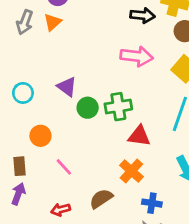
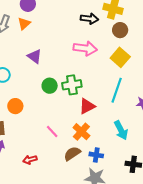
purple triangle: (67, 87) -> (35, 56), moved
red triangle: (139, 136) -> (87, 106), turned -36
pink line: (64, 167) -> (52, 132), moved
brown semicircle: (101, 199) -> (72, 154), moved

